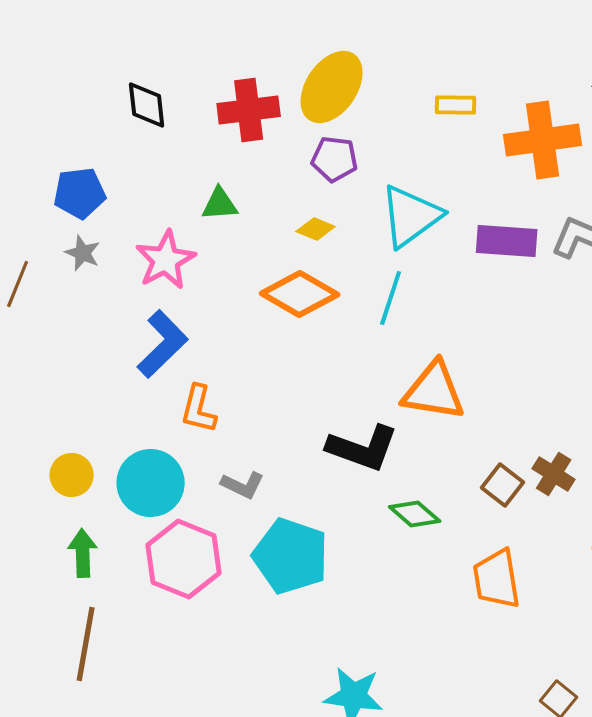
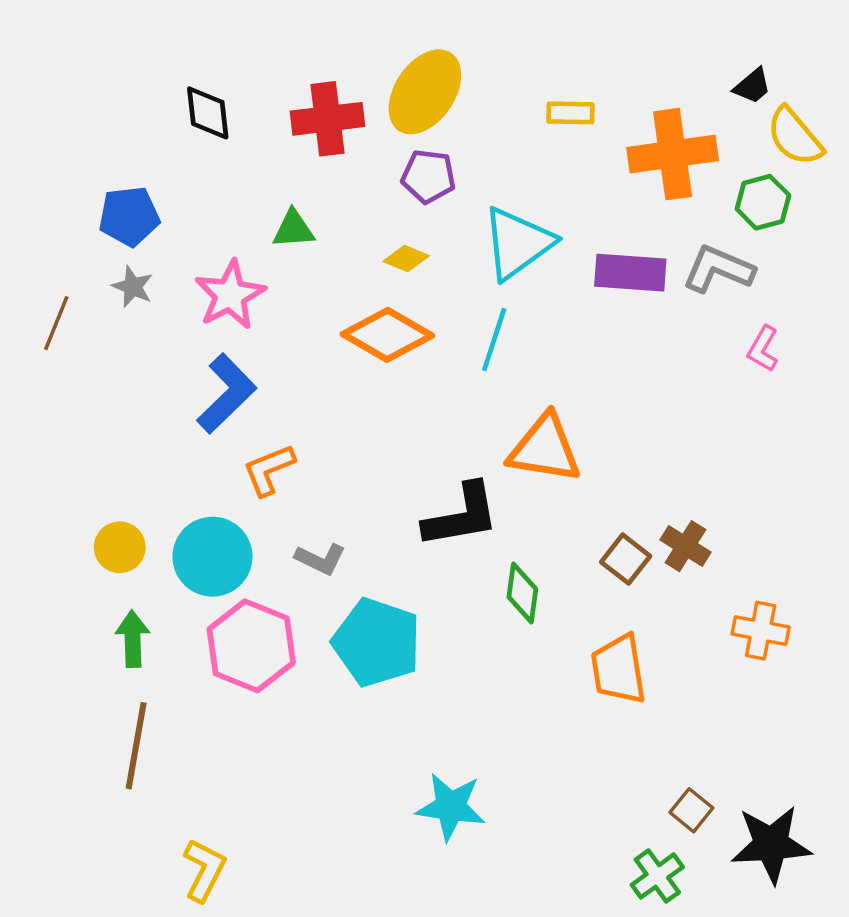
orange L-shape: (199, 409) -> (269, 470), turned 54
black L-shape: (363, 448) -> (461, 516), turned -30
green diamond: (415, 514) -> (522, 593), turned 57

